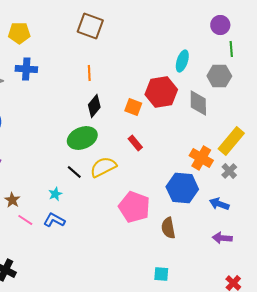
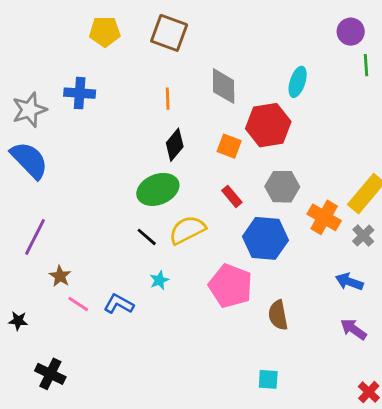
yellow pentagon: (19, 33) -> (105, 32), moved
gray hexagon: (219, 76) -> (282, 187), moved
gray diamond: (198, 103) -> (224, 86), moved
blue hexagon: (182, 188) -> (265, 238), moved
cyan star: (55, 194) -> (159, 280), moved
purple arrow: (222, 238) -> (353, 329), turned 30

